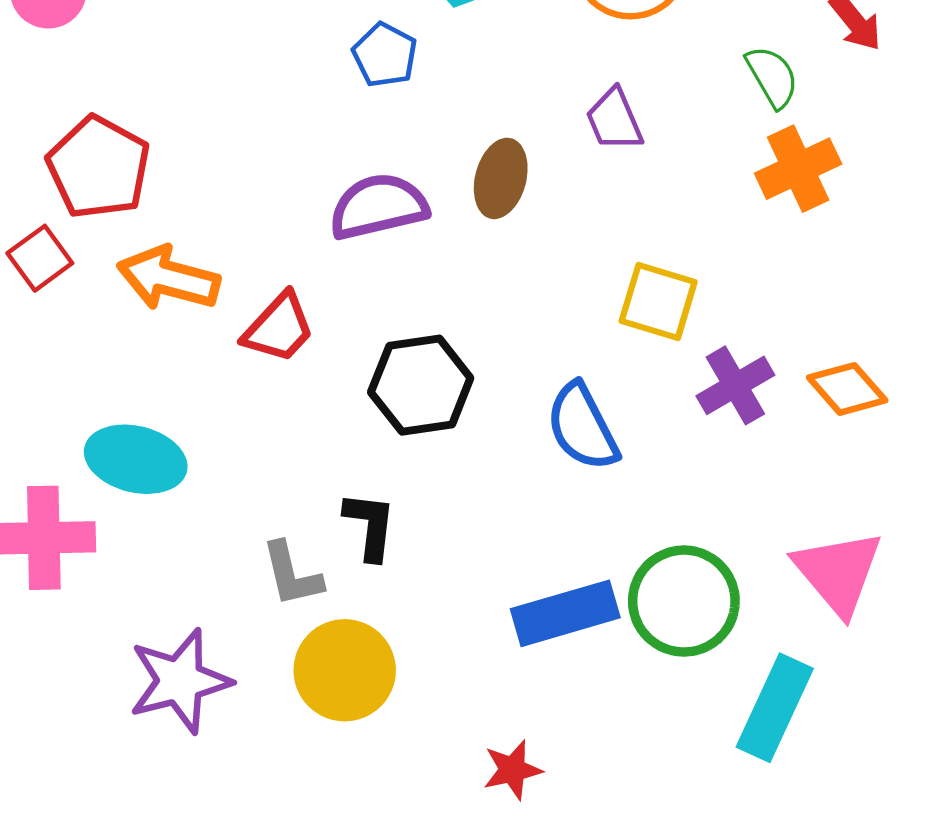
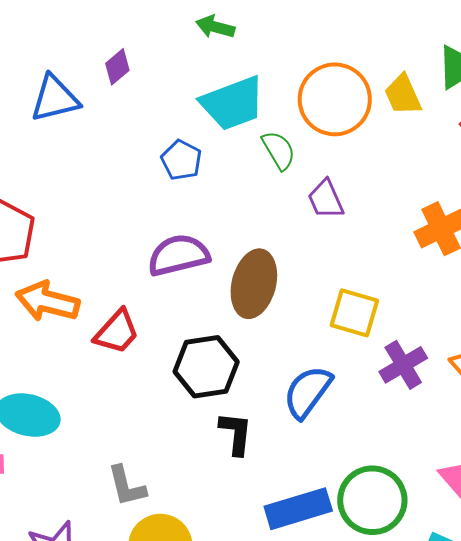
green semicircle: (772, 77) -> (279, 150), moved
brown ellipse: (501, 178) -> (254, 284), moved, size x1.4
blue semicircle: (582, 427) -> (308, 392), turned 64
black L-shape: (370, 526) -> (236, 433), moved

